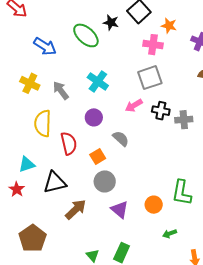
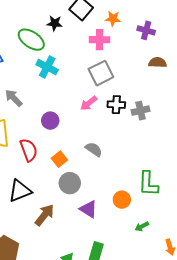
cyan cross: (98, 81) -> (47, 67), moved
gray semicircle: (121, 139) -> (94, 149), moved

